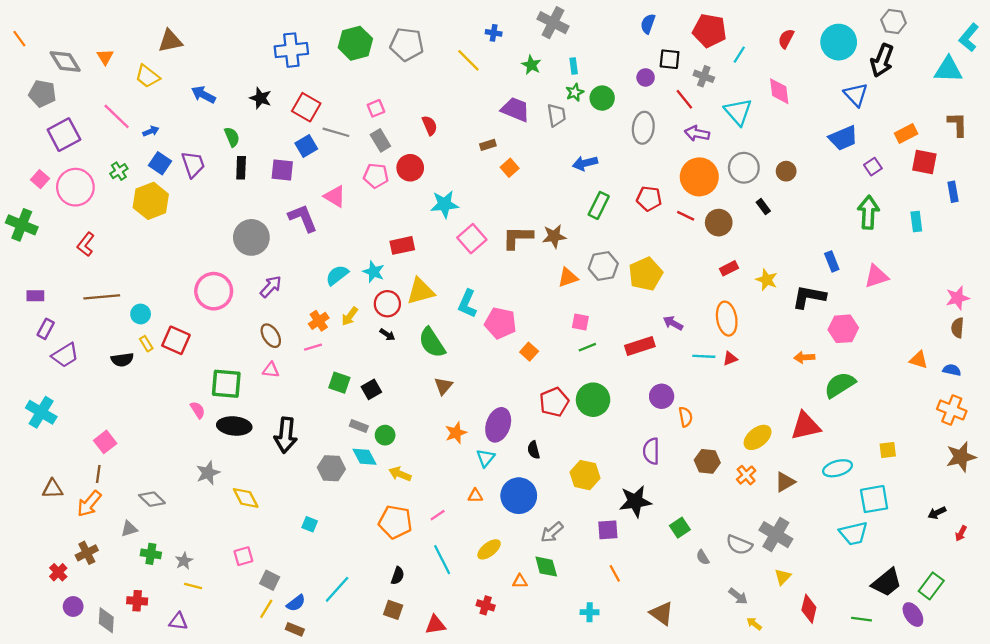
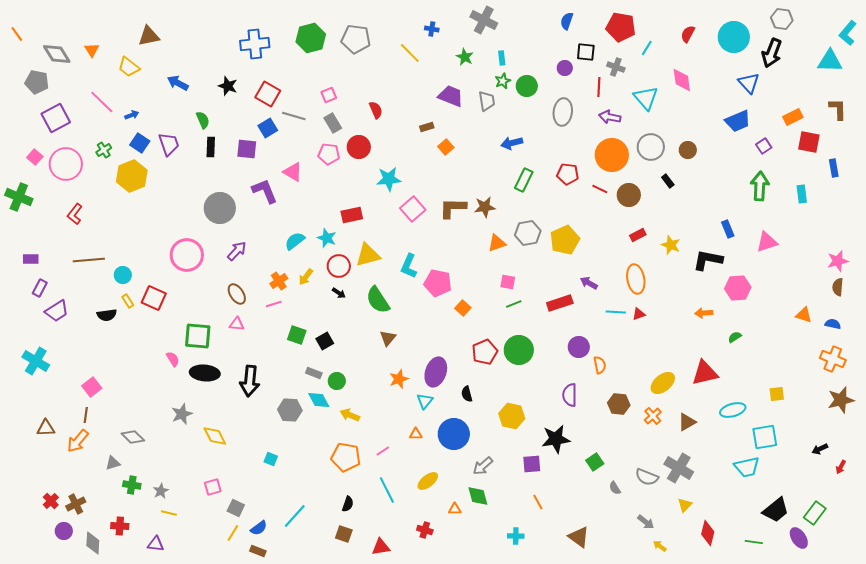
red line: (684, 99) -> (599, 87), turned 42
green semicircle: (840, 385) -> (735, 337), size x0.5
brown cross: (87, 553) -> (76, 504), moved

